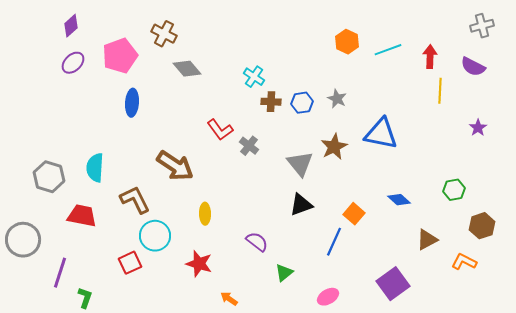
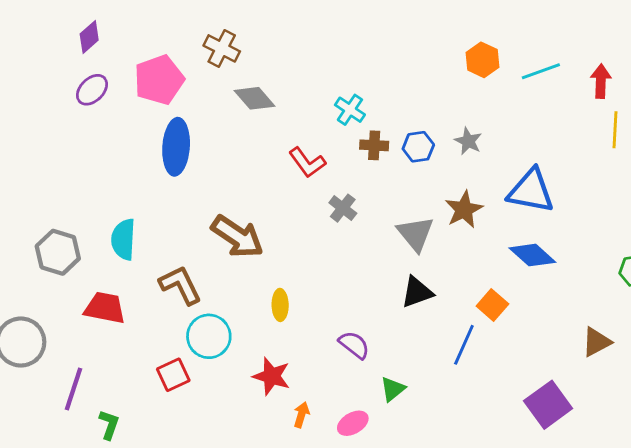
blue ellipse: (132, 103) -> (176, 147), size x1.4
red L-shape: (220, 130) -> (307, 162), moved
blue diamond: (399, 200) -> (532, 255), moved, size x1.4
pink ellipse: (328, 297) -> (353, 423), moved
orange arrow: (229, 299) -> (301, 415), moved, turned 72

